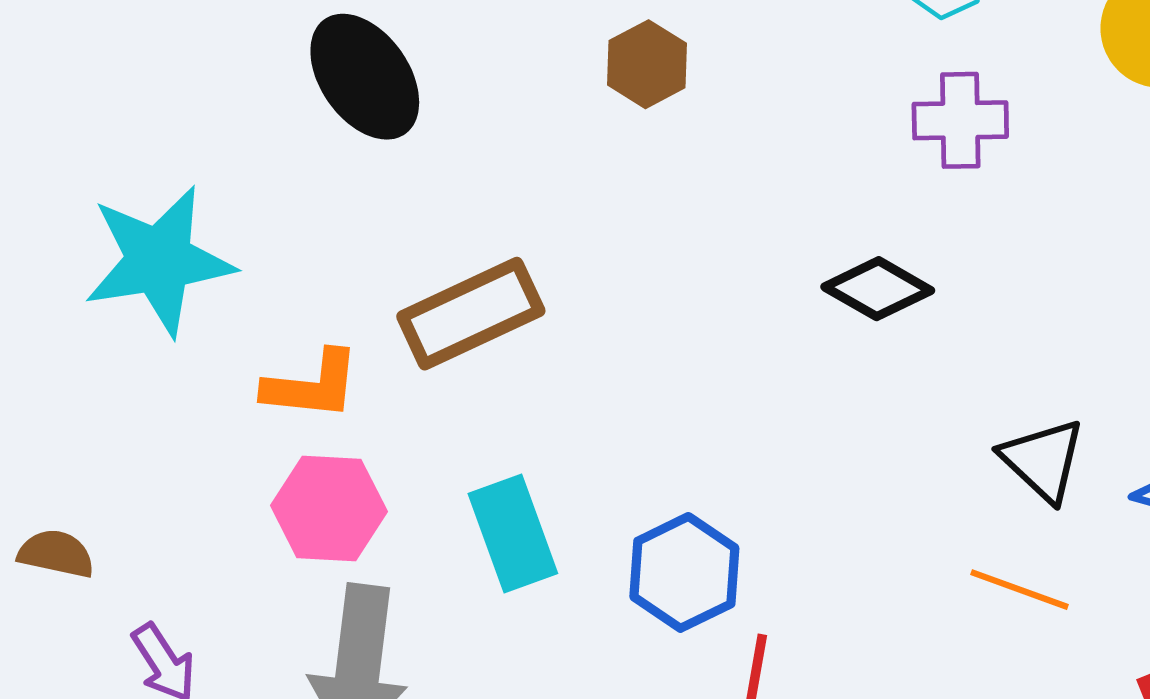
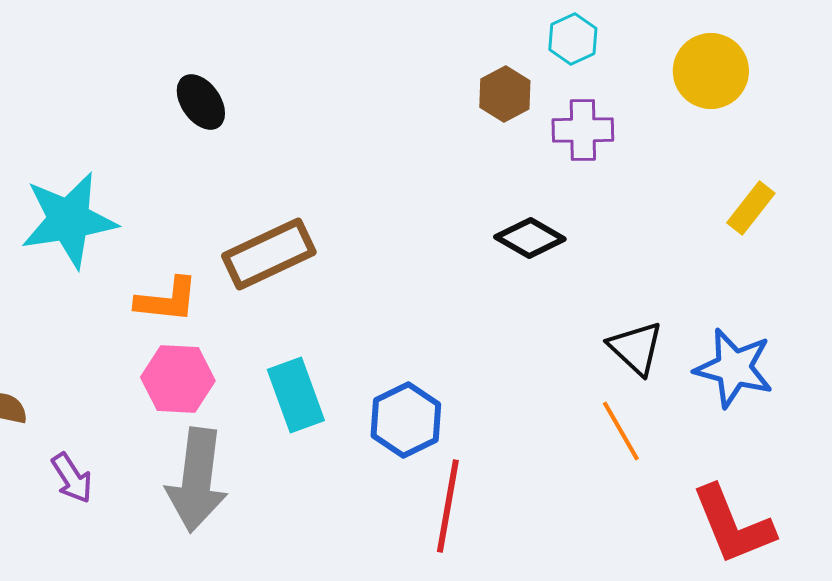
brown hexagon: (647, 64) -> (505, 94), moved
black ellipse: (365, 77) -> (201, 102), size x0.7
orange line: (1020, 590) -> (621, 431), turned 40

